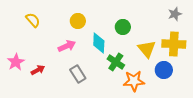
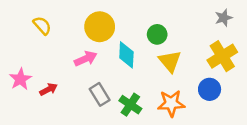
yellow circle: (78, 21) -> (100, 27), size x1.5
yellow cross: (174, 44) -> (222, 56), turned -35
yellow triangle: (147, 49) -> (170, 61), moved
green cross: (116, 62) -> (130, 105), moved

